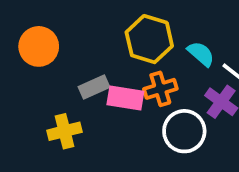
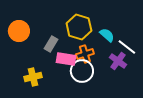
gray rectangle: (94, 87) -> (51, 44), moved, turned -35
white circle: (184, 131) -> (82, 71), moved

